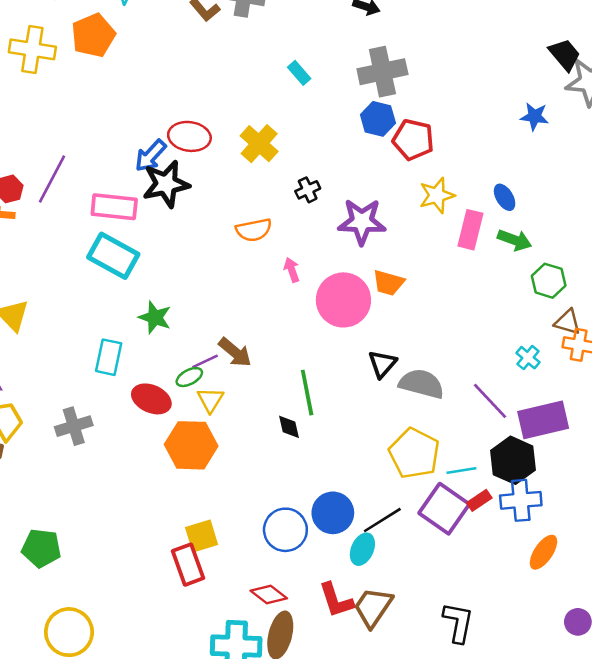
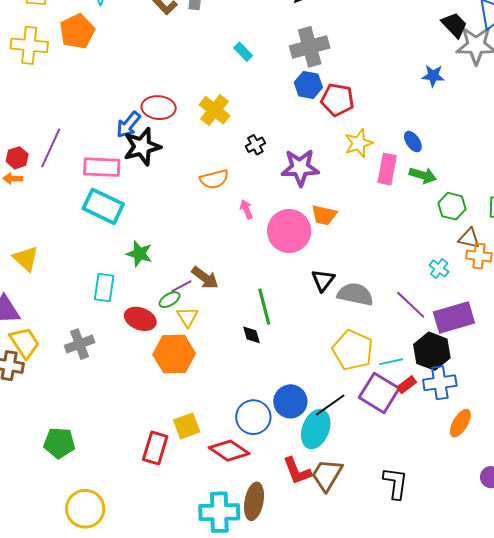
cyan ellipse: (362, 549) -> (316, 429), size x1.5
red rectangle: (188, 565) -> (155, 448), moved, turned 40
red diamond: (269, 595) -> (229, 451), moved, size x1.4

